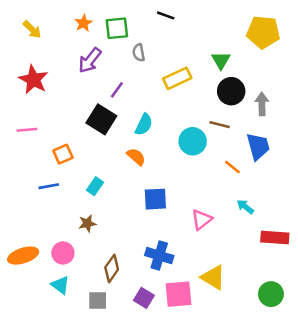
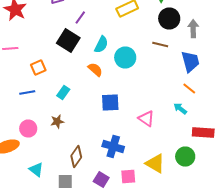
cyan circle: (193, 141) -> (125, 58), moved
orange line: (232, 167) -> (189, 88), moved
pink triangle: (202, 220) -> (146, 118), turned -48
pink circle: (63, 253) -> (28, 128), moved
pink square: (178, 294) -> (128, 176), size x0.7
green circle: (271, 294) -> (185, 156), moved

